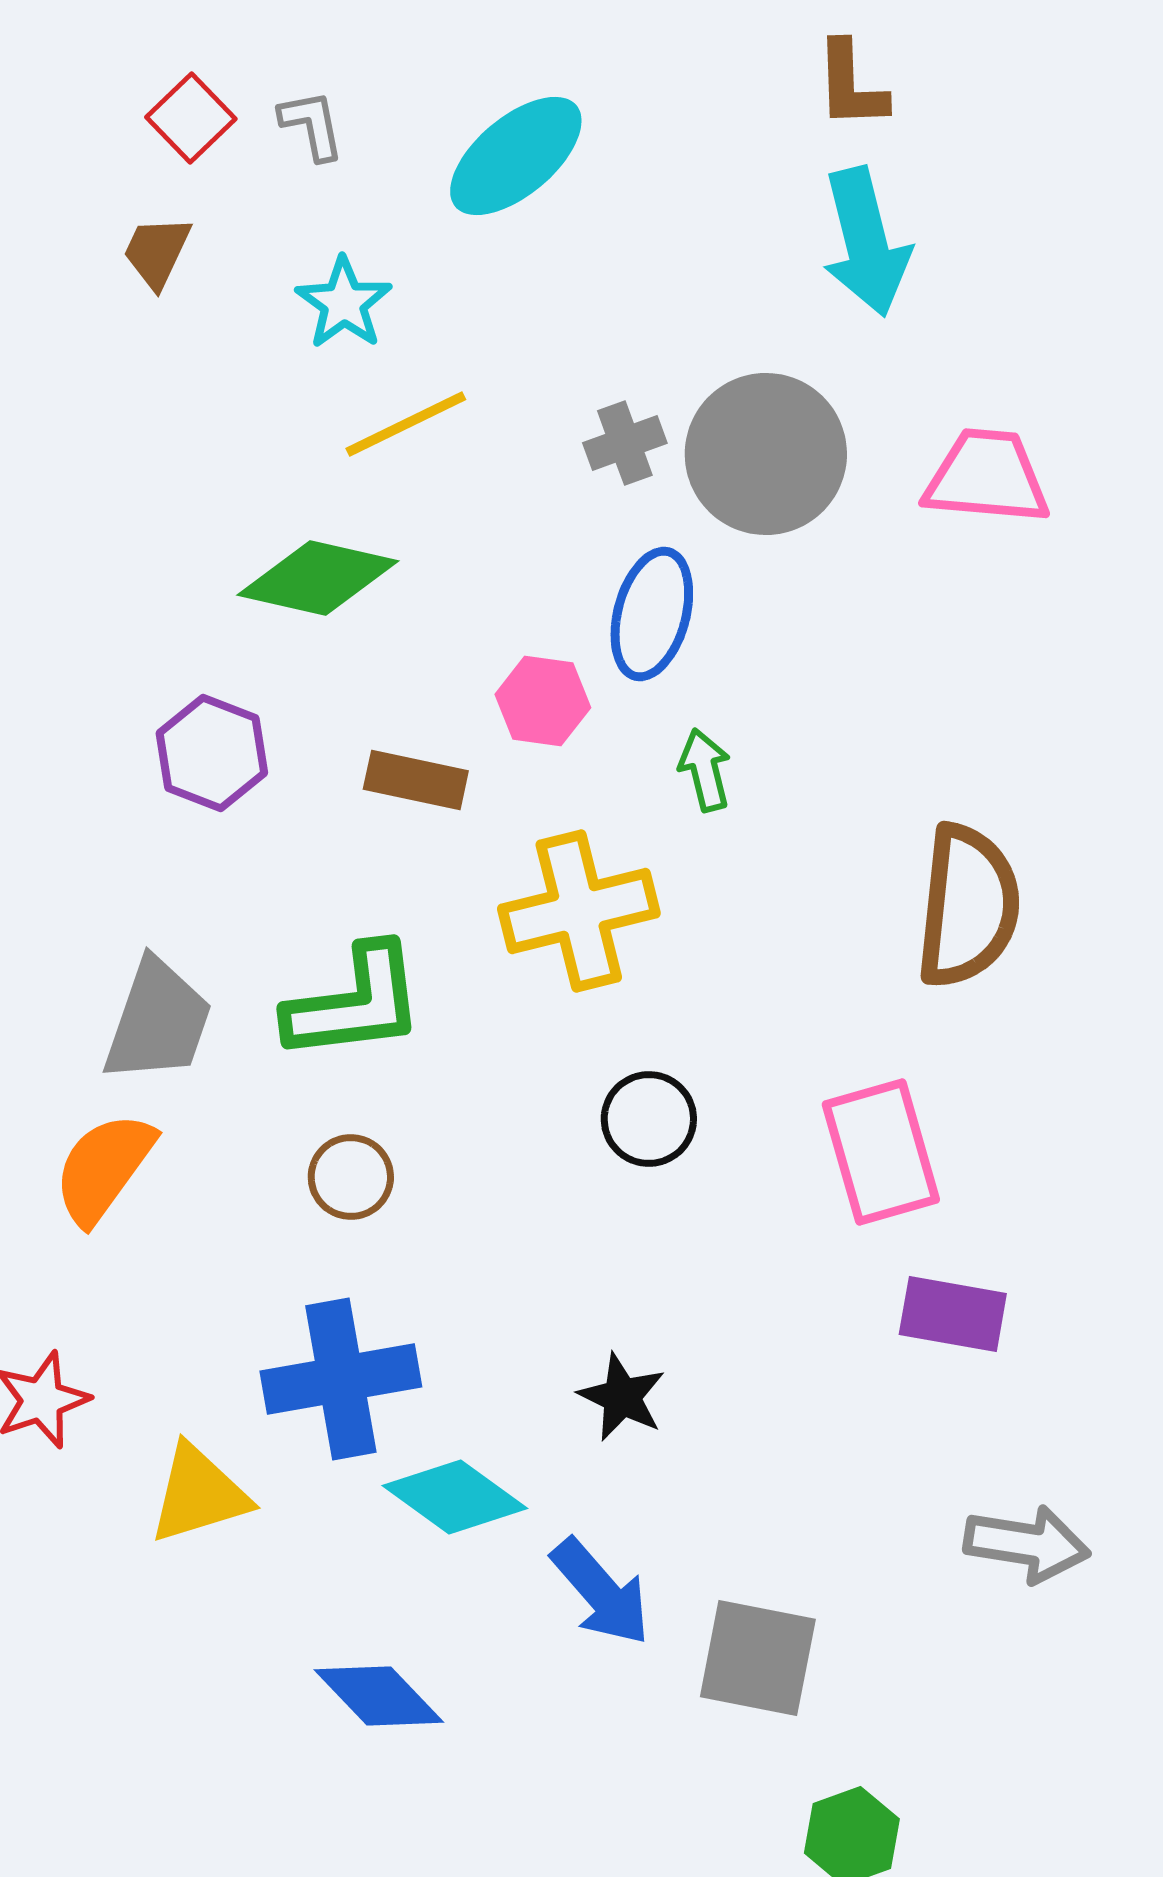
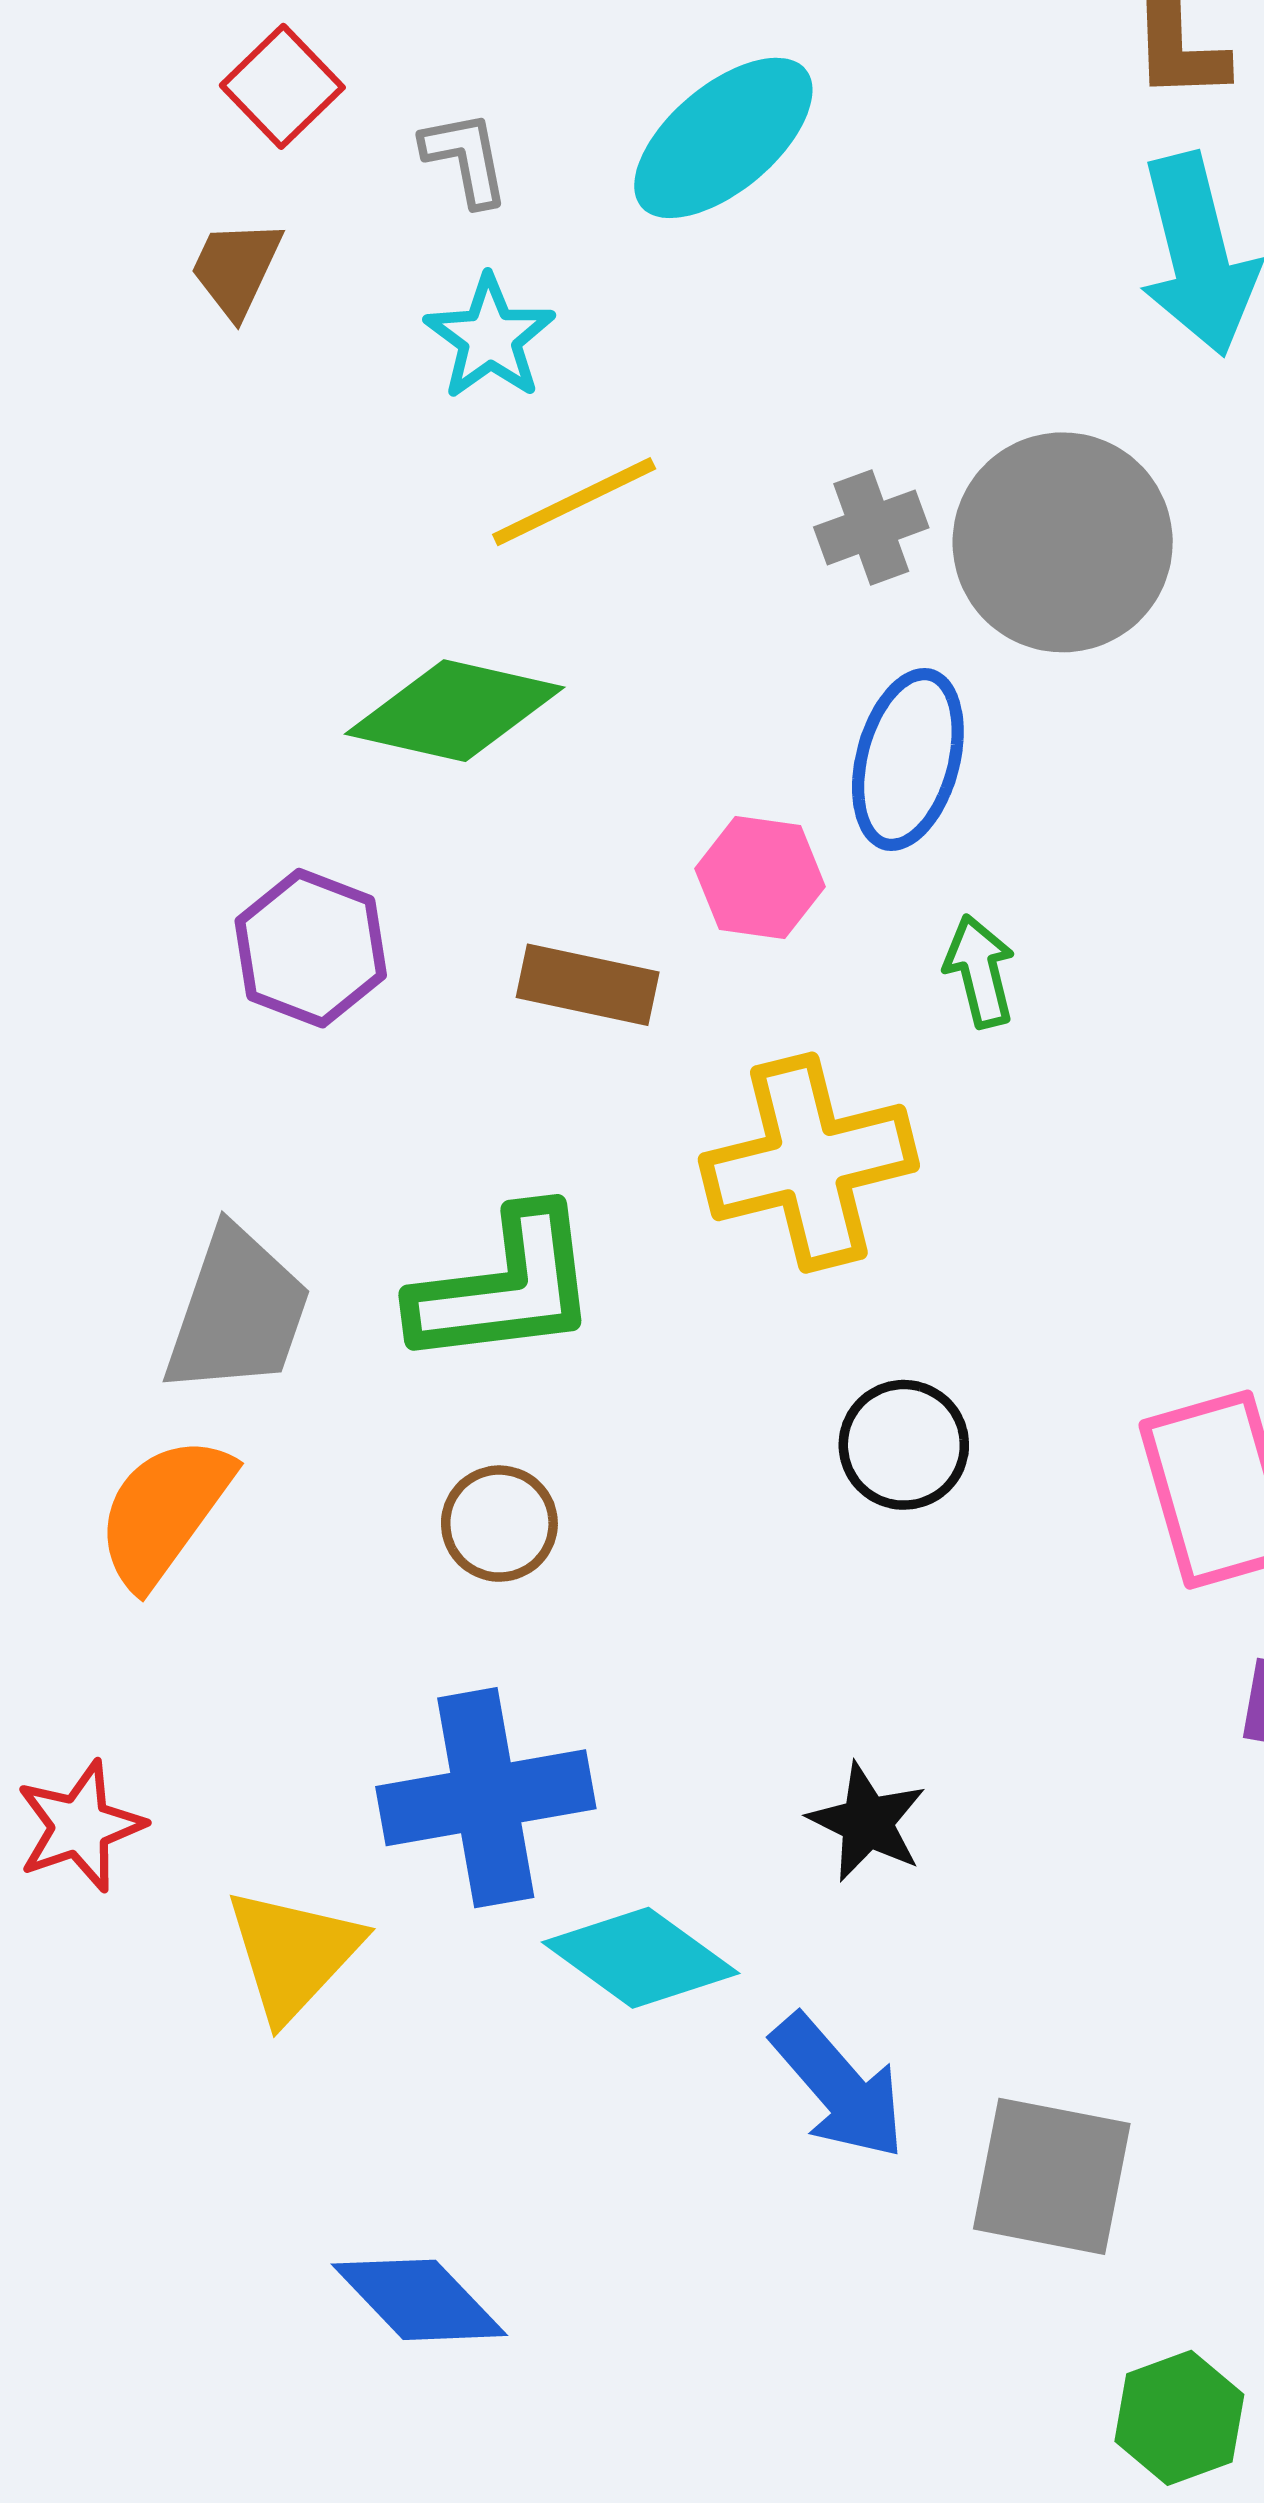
gray L-shape: (312, 125) -> (465, 158), moved
yellow triangle: (199, 1494) -> (293, 1954), turned -30
blue diamond: (379, 1696) -> (419, 2300), moved

